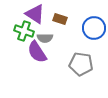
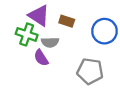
purple semicircle: (37, 52) -> (41, 58), size x0.7

